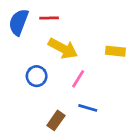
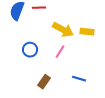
yellow arrow: (63, 48) -> (63, 30), moved
blue line: (88, 108) -> (79, 79), moved

